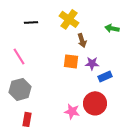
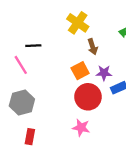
black line: (31, 22) -> (33, 46), moved
orange square: (71, 61) -> (80, 71), turned -35
red circle: (95, 103) -> (88, 97), moved

